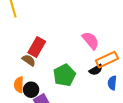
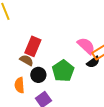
pink semicircle: (91, 40) -> (86, 46), moved
black circle: (31, 90) -> (38, 75), moved

